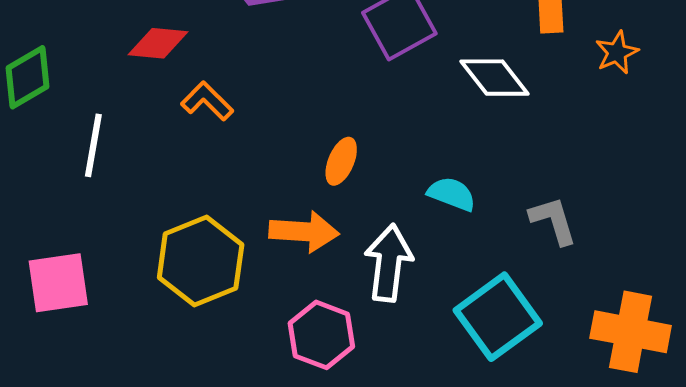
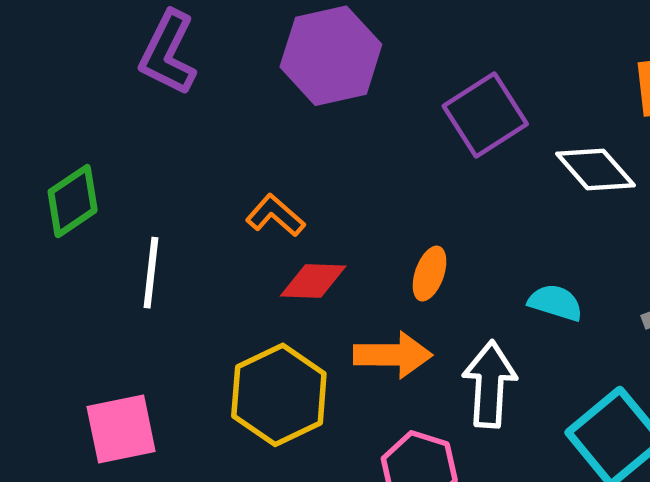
red diamond: (158, 43) -> (313, 281), moved

